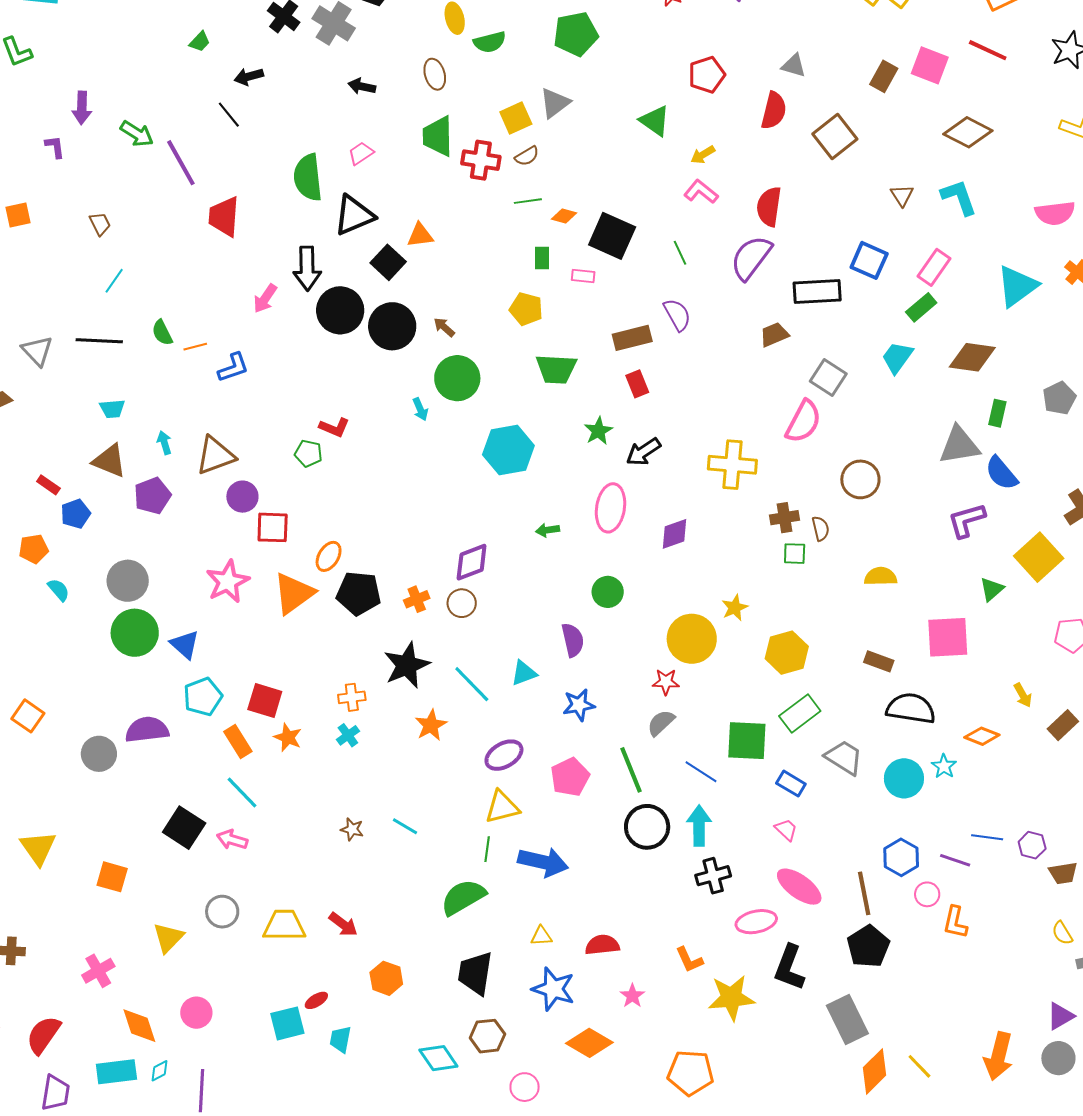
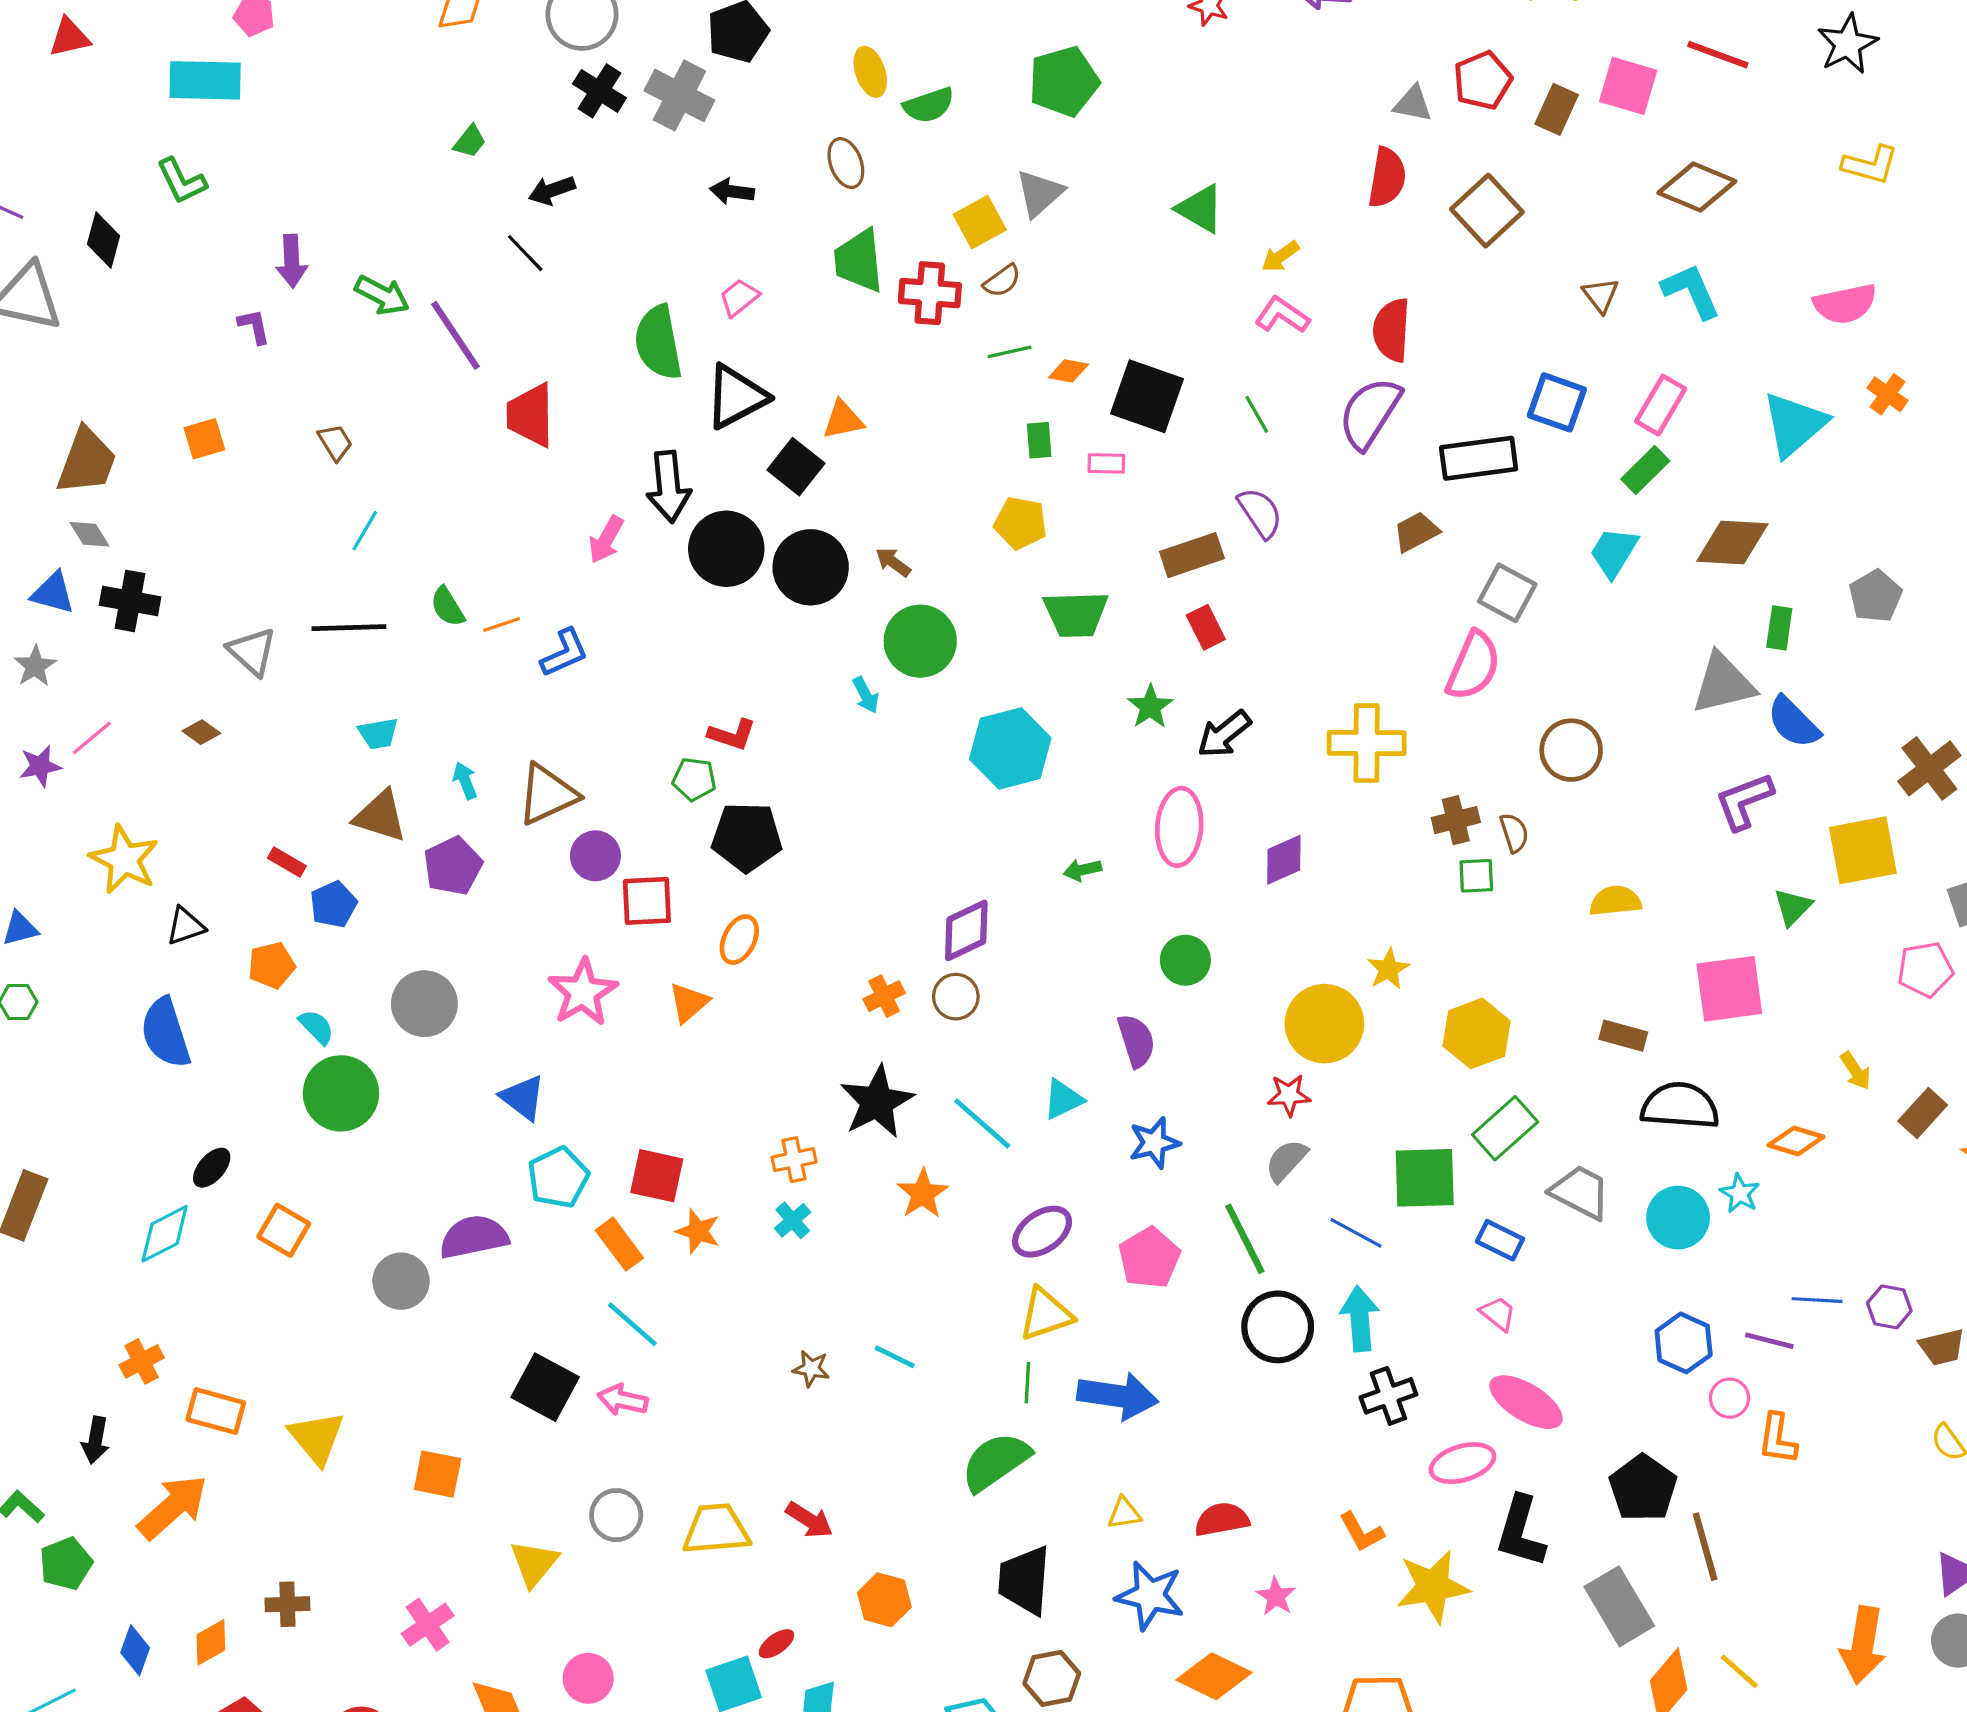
red pentagon: (707, 75) -> (1483, 80), moved
yellow square: (1039, 557) -> (1863, 850), turned 36
orange triangle: (294, 593) -> (689, 1003), size x0.6
black pentagon: (359, 593) -> (747, 837), moved
green circle: (135, 633) -> (341, 1093), moved
brown line: (864, 893) -> (1705, 1547), moved

